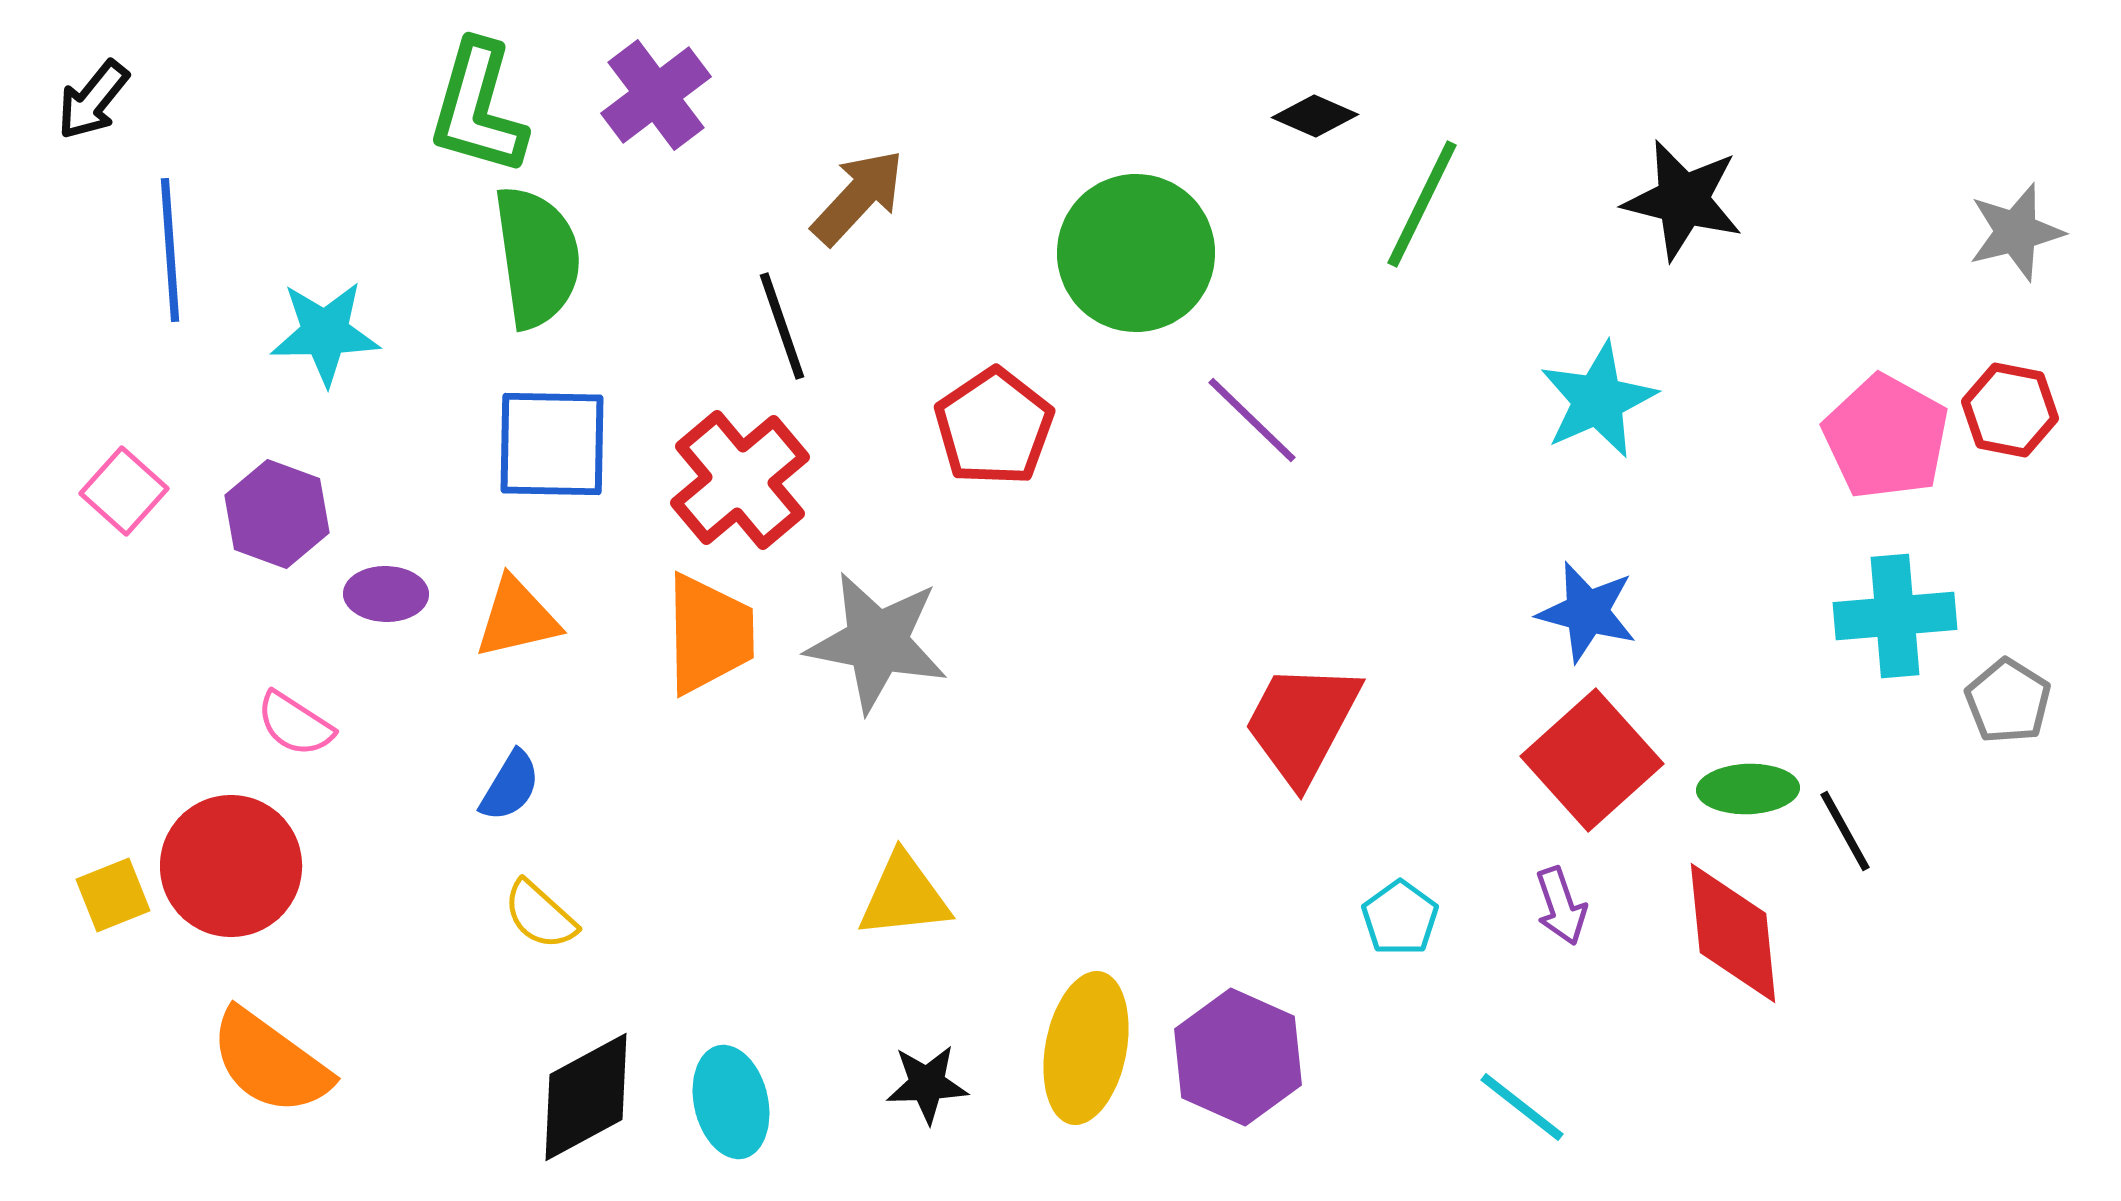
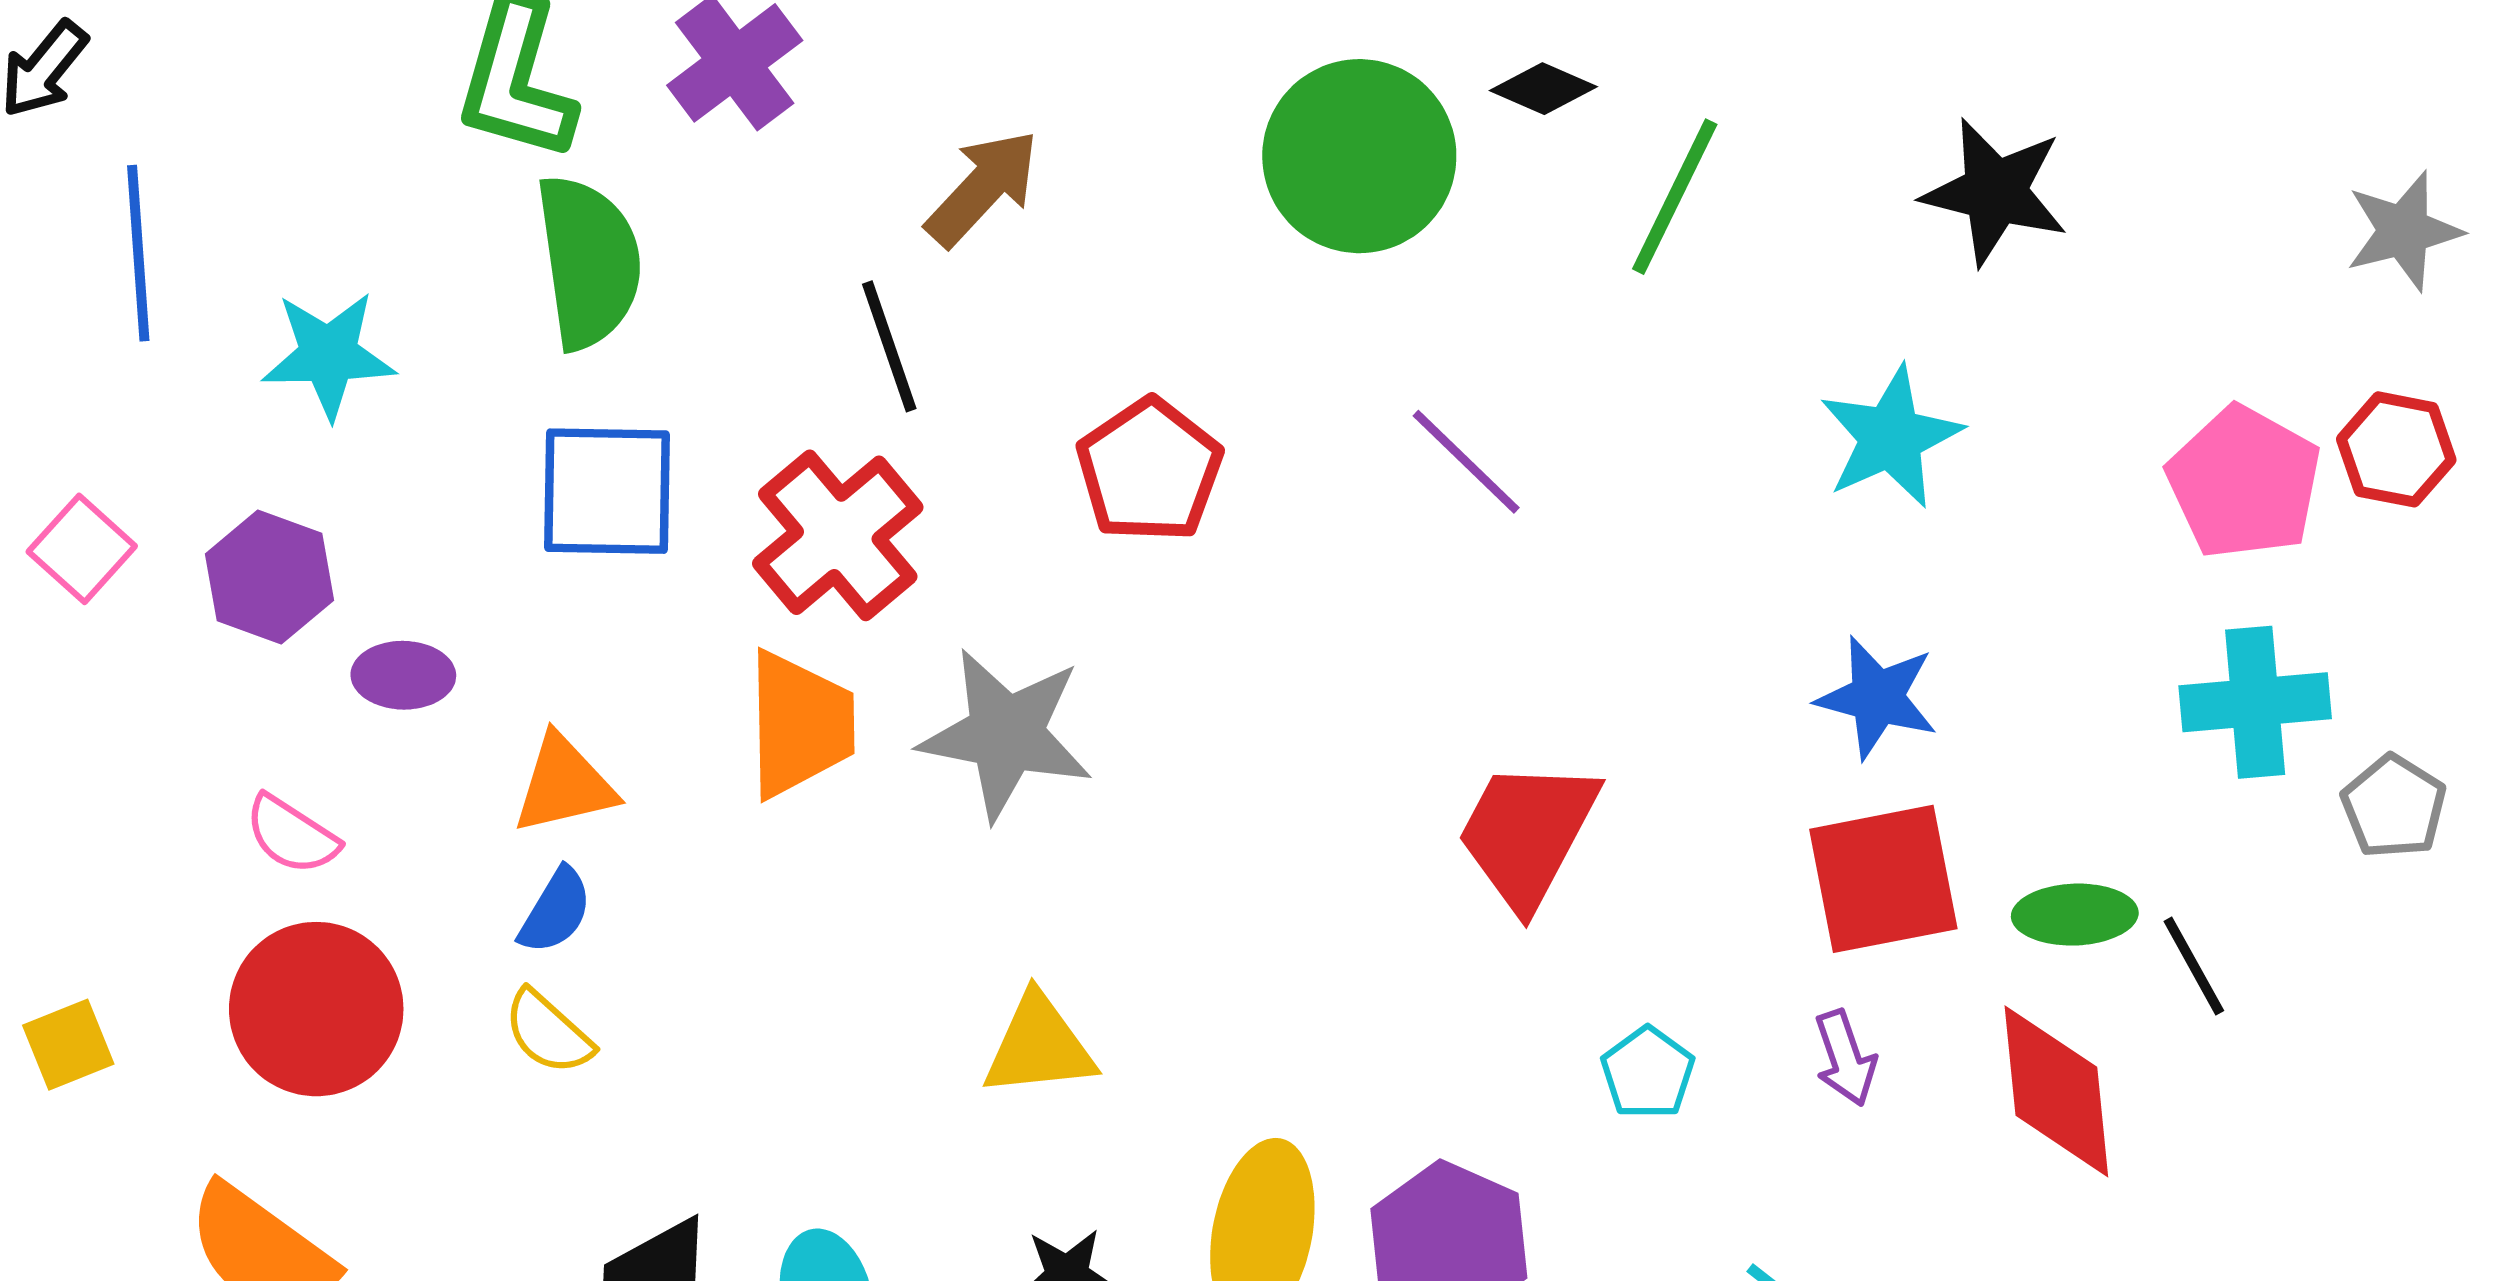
green circle: (1136, 253) -> (1359, 156), moved
orange triangle: (517, 618) -> (564, 784), moved
red square: (1592, 760) -> (1883, 879), turned 31
red circle: (231, 866) -> (316, 1009), moved
yellow semicircle: (540, 915) -> (548, 1032), moved

